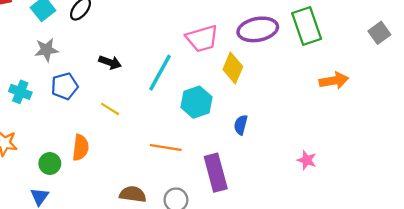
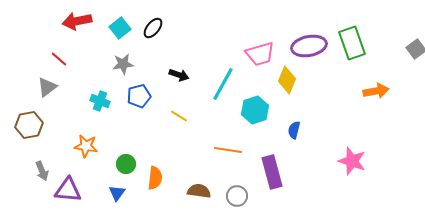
orange semicircle: (80, 148) -> (155, 178), moved
pink star: (307, 160) -> (352, 161), size x1.6

